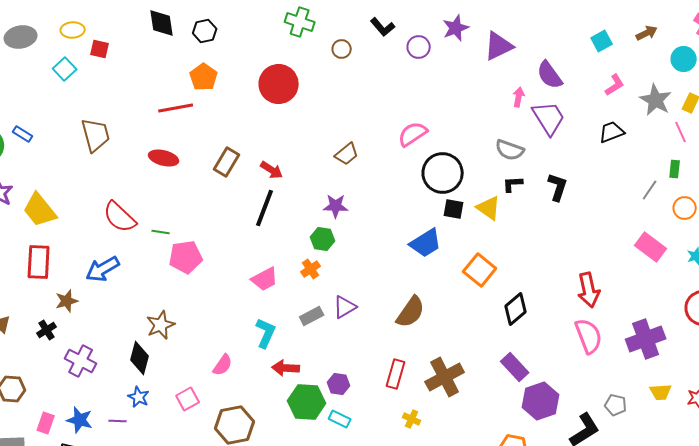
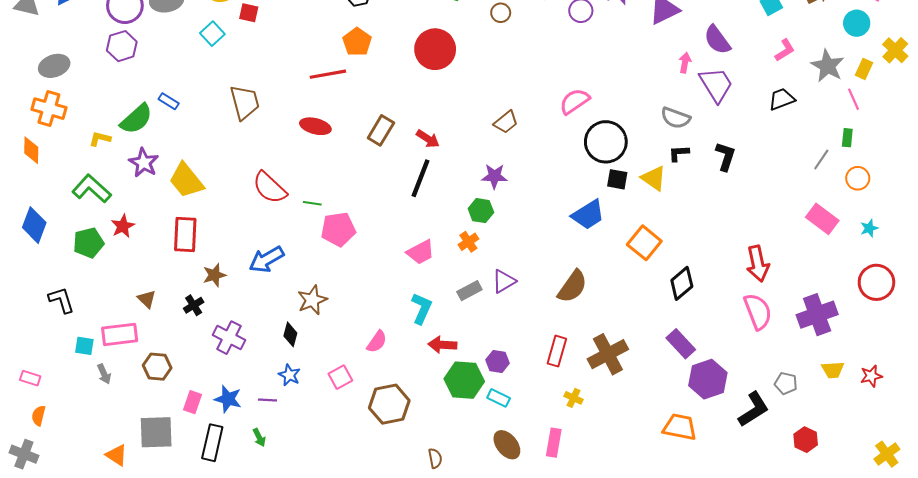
blue arrow: (103, 269) -> (266, 259), moved
black diamond: (140, 358) -> (290, 334), size x0.7

